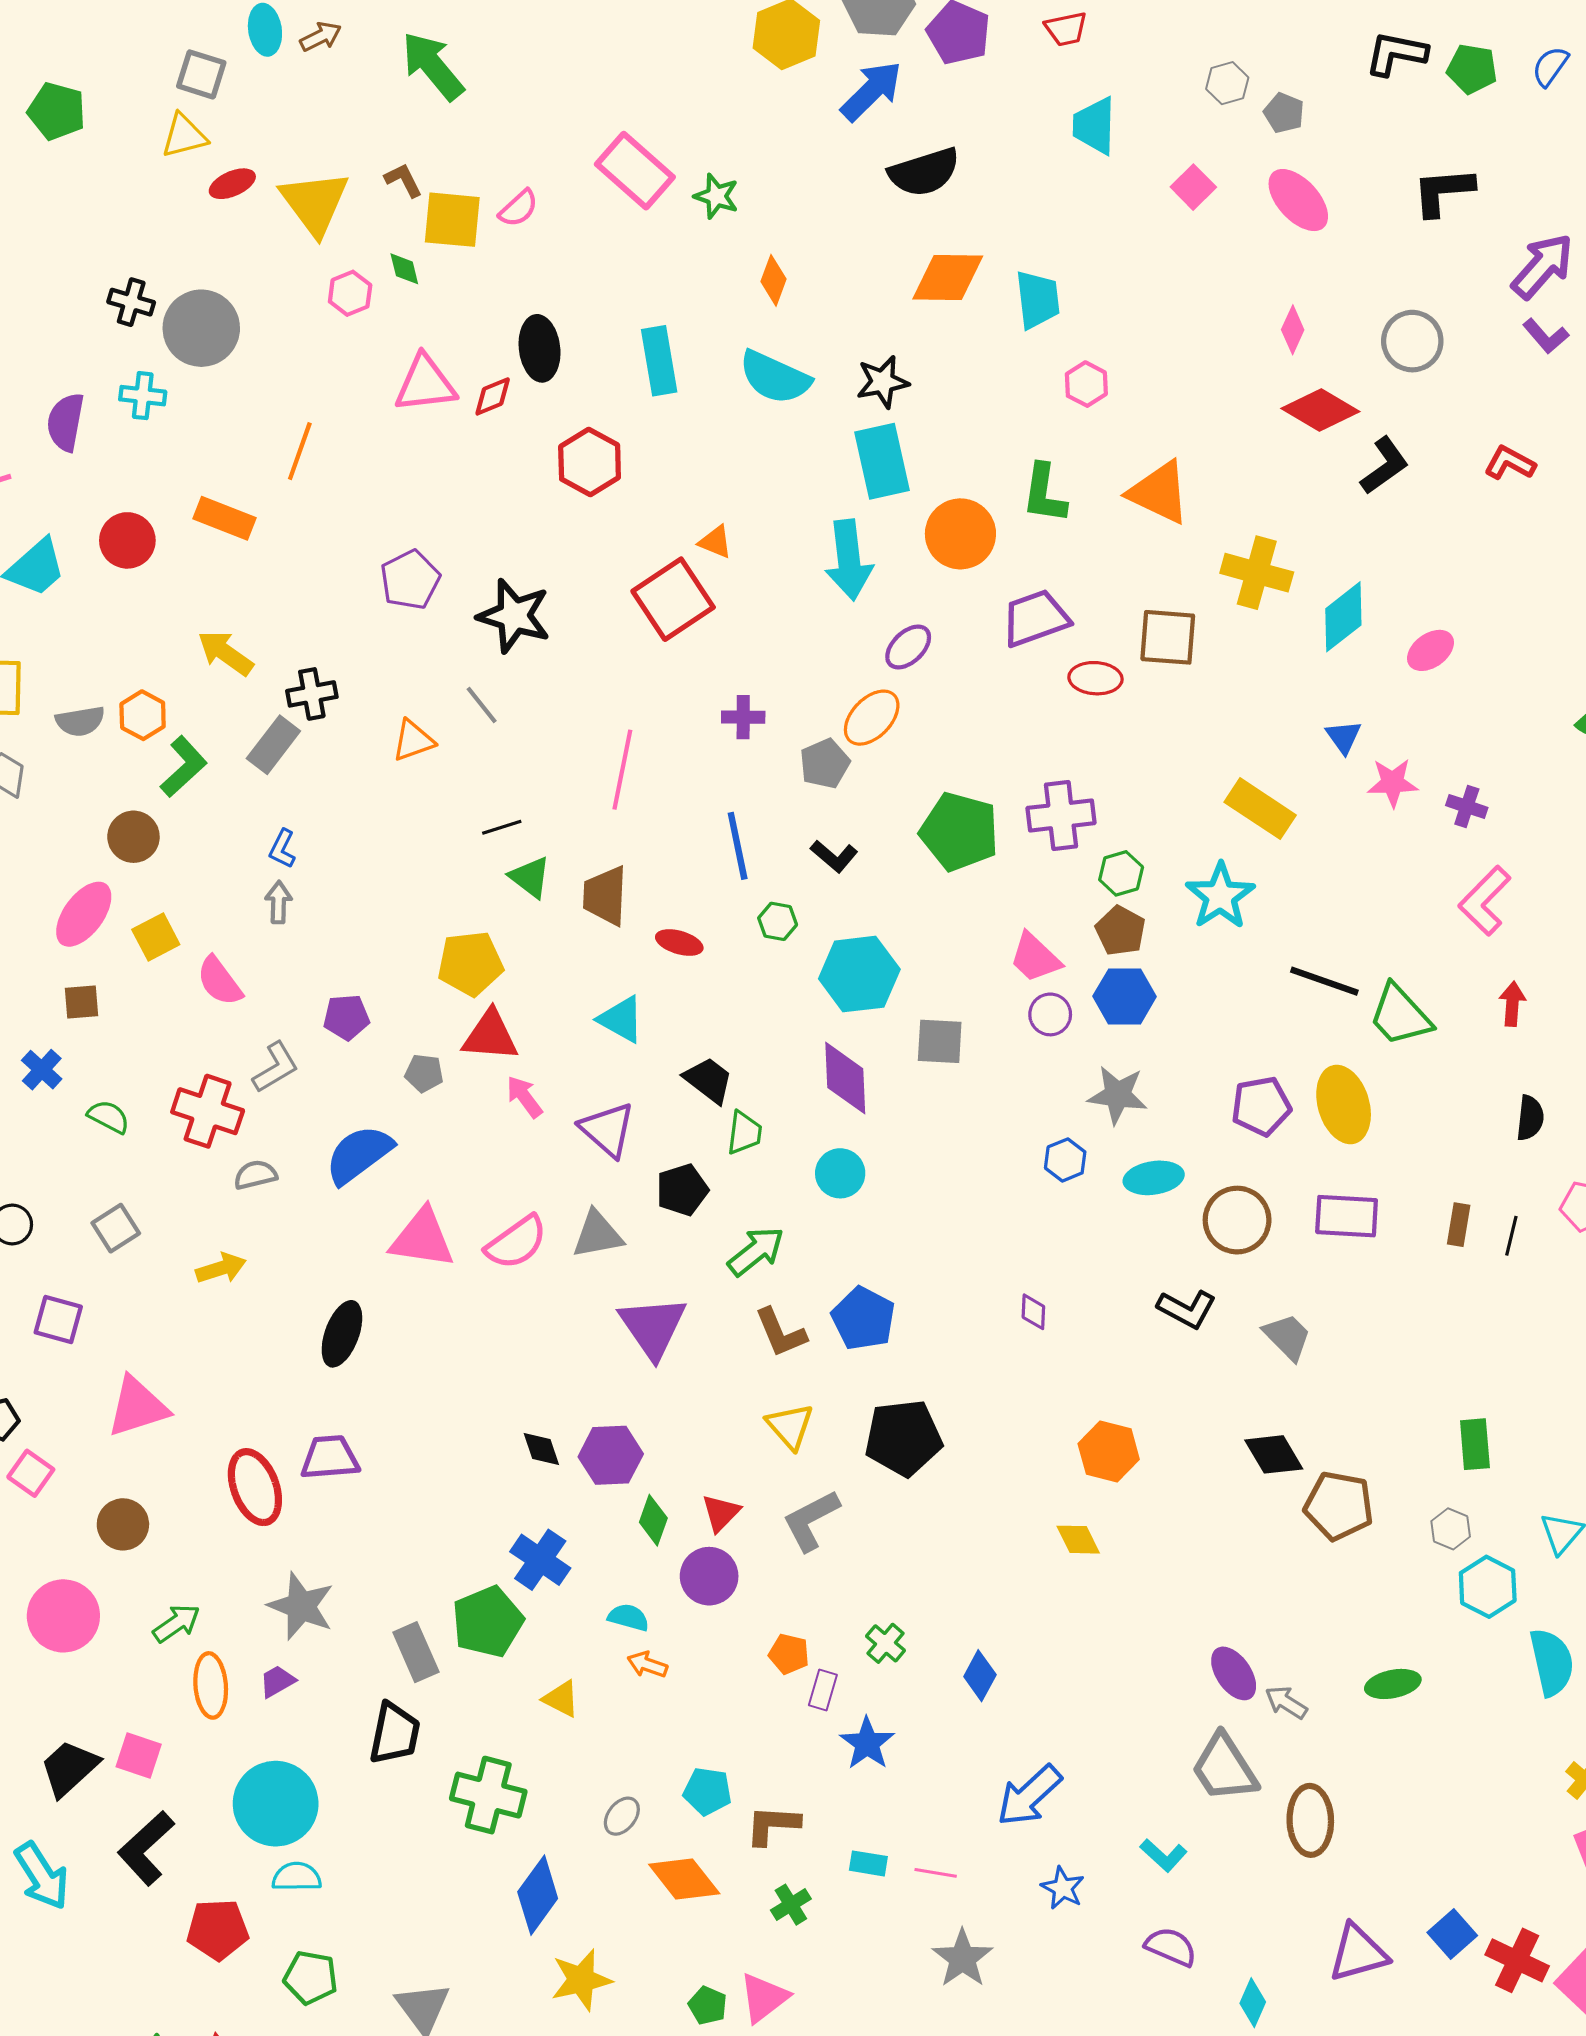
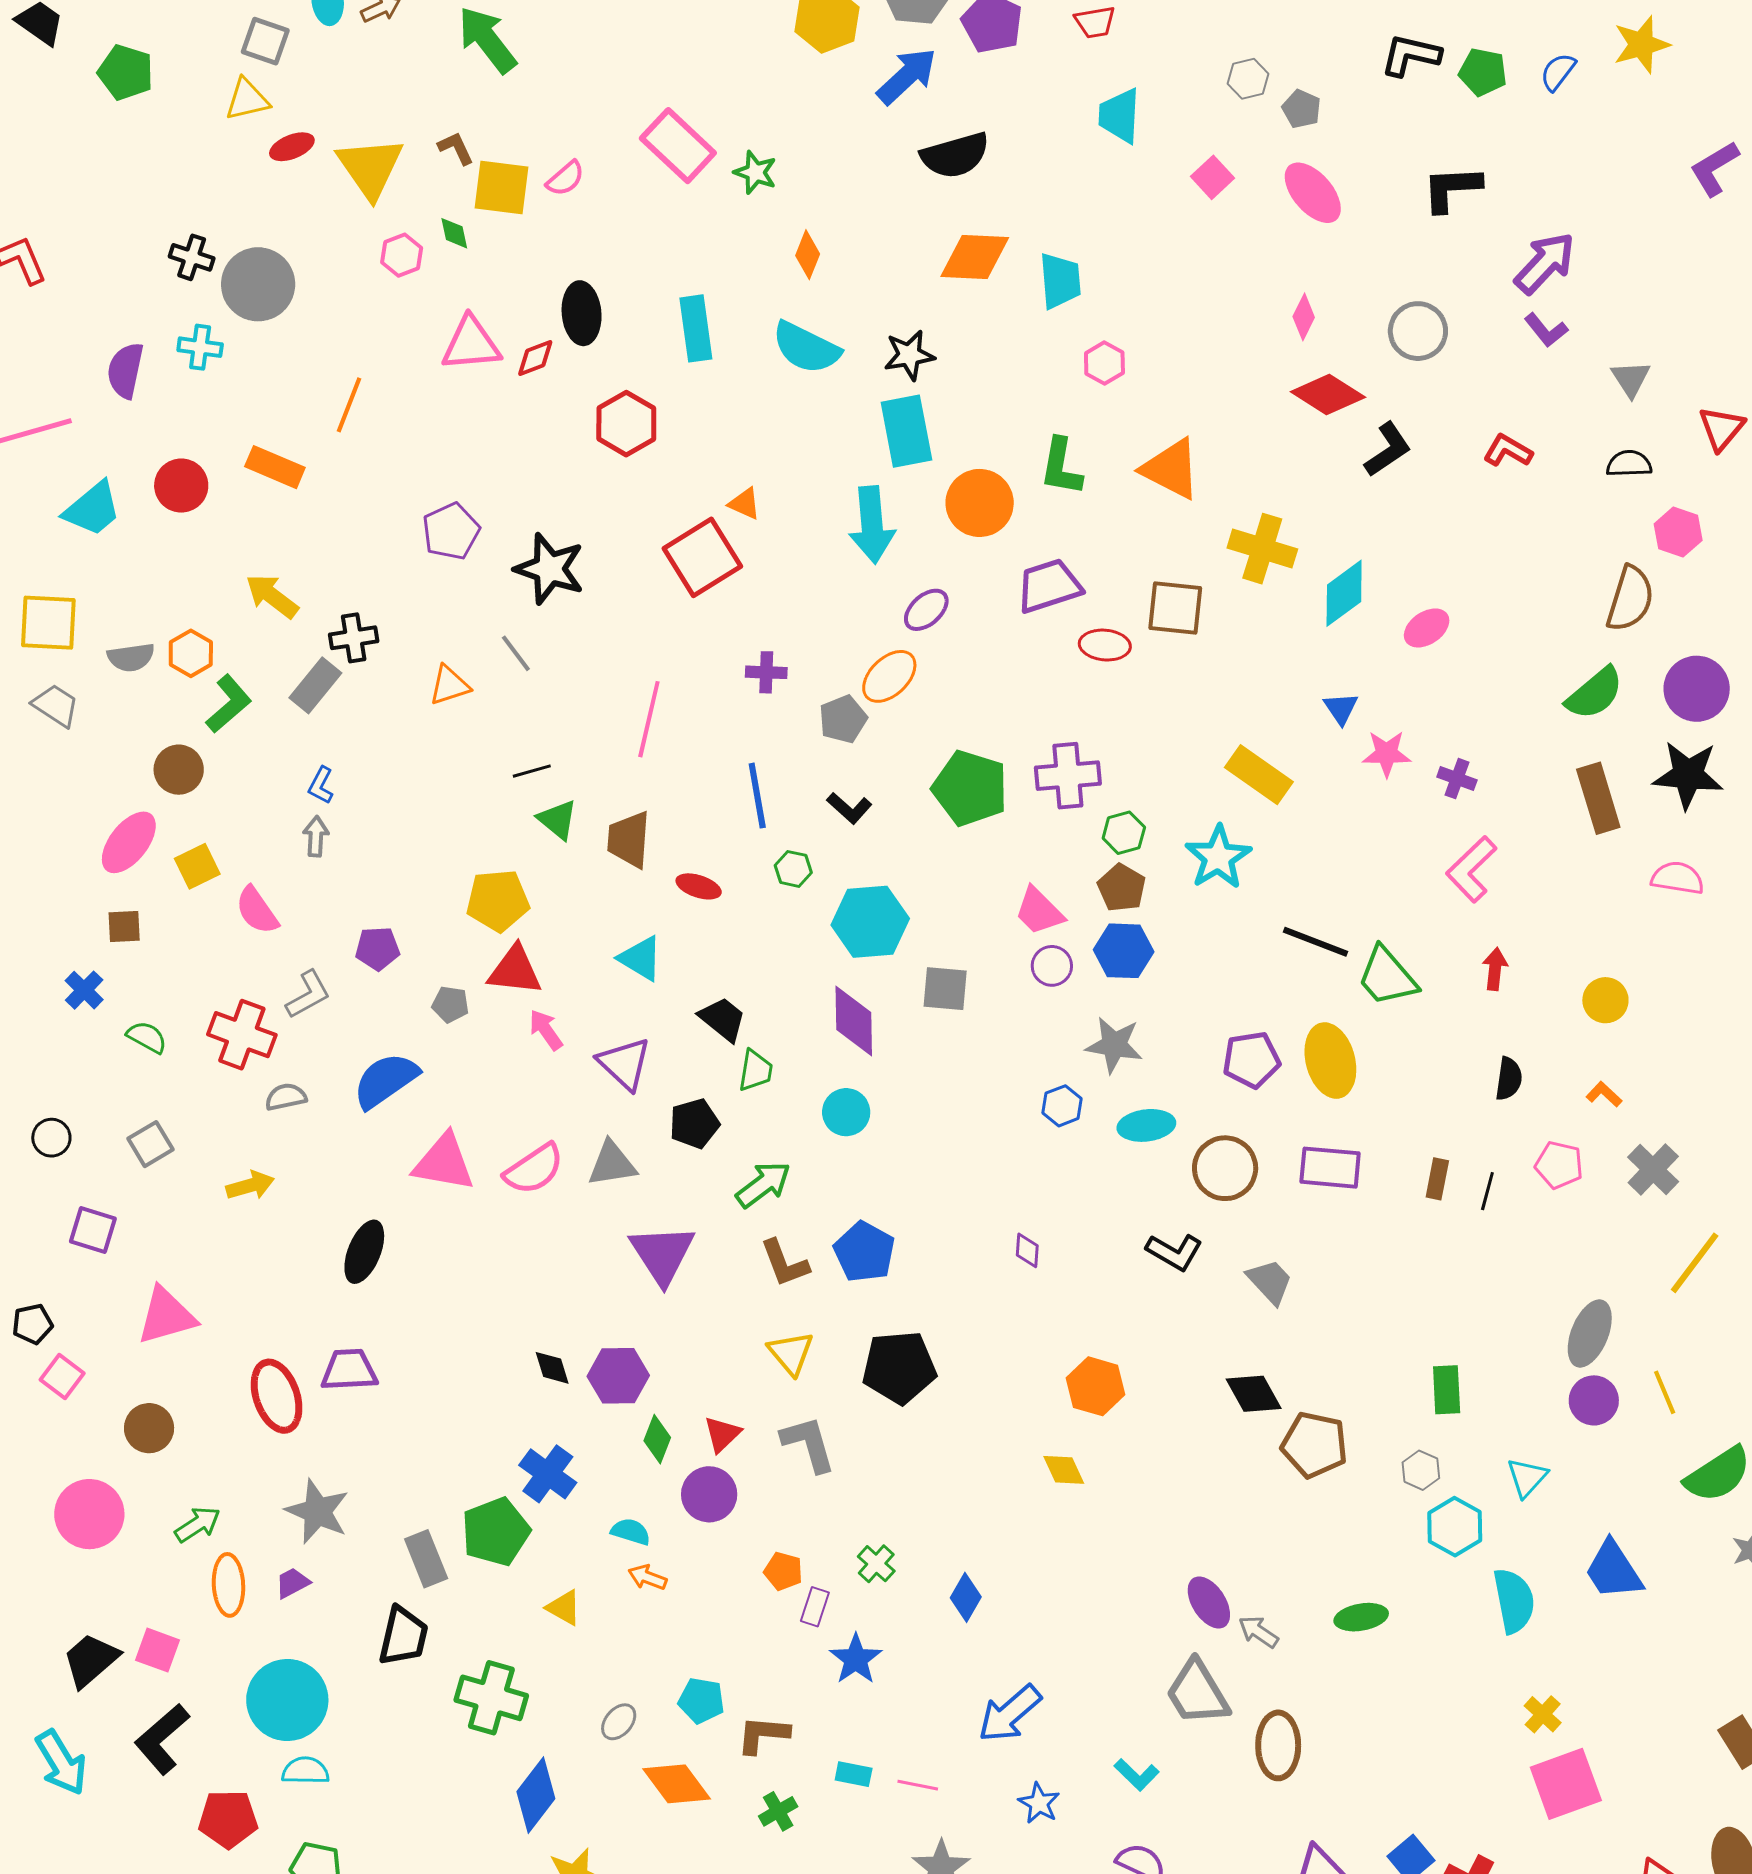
gray L-shape: (811, 1520) -> (808, 1444), turned 100

